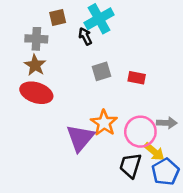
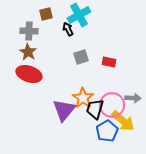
yellow arrow: (154, 152) -> (123, 121), size x1.4
black trapezoid: (130, 165) -> (95, 109), moved
blue pentagon: (165, 172) -> (107, 131), moved

